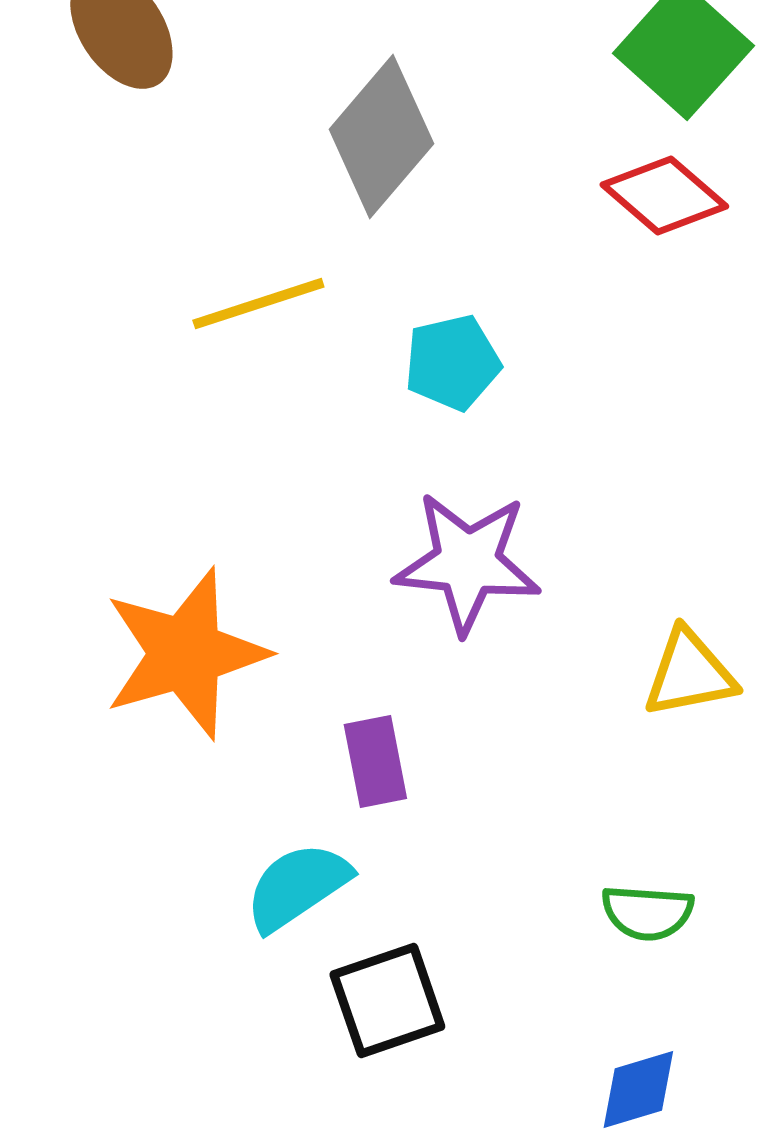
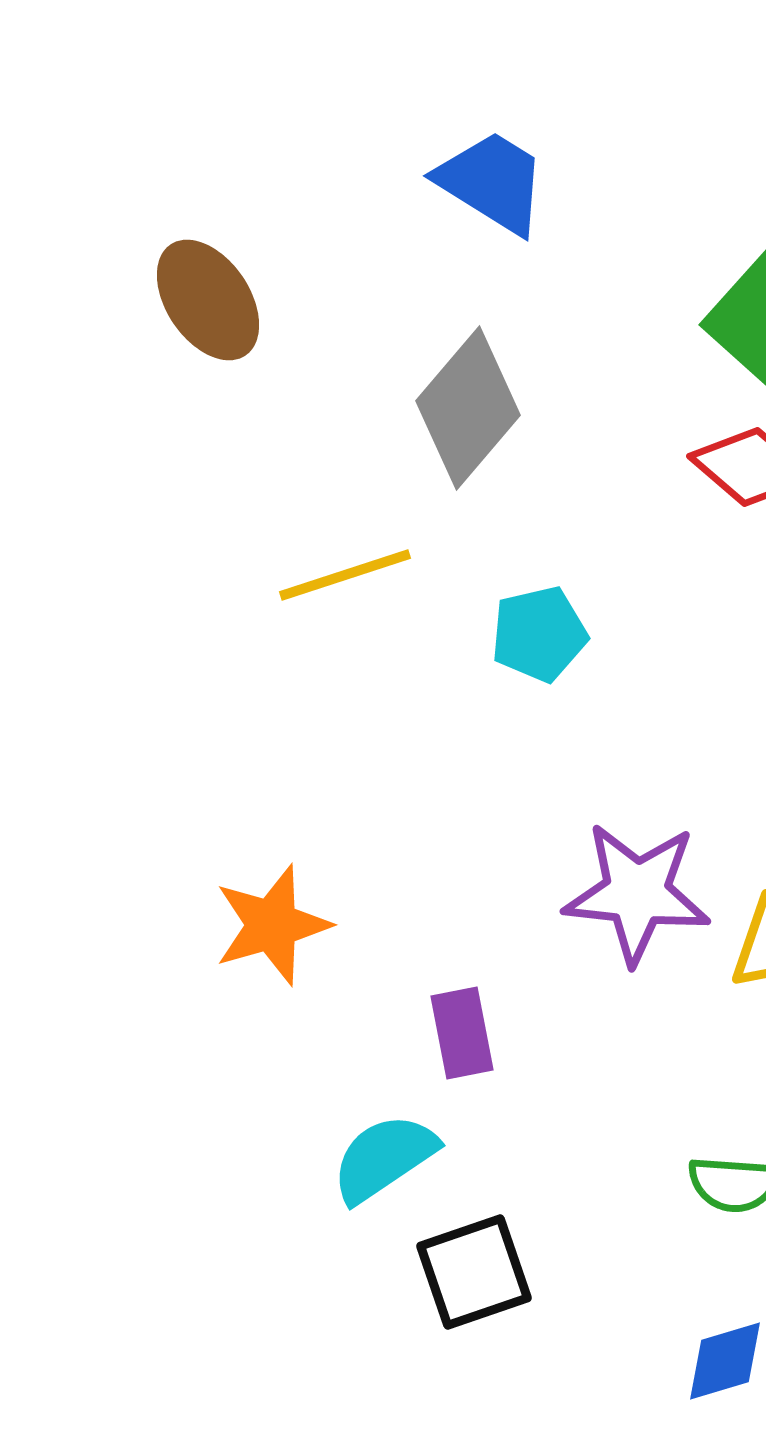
purple star: (467, 563) -> (637, 893), moved
orange star: (185, 654) -> (272, 925), size x0.7

